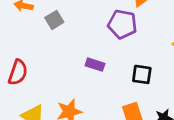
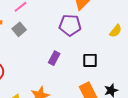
purple rectangle: (95, 65) -> (54, 58), turned -72

